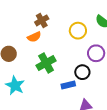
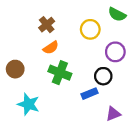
orange semicircle: (34, 37) -> (51, 48), moved
green cross: (46, 63) -> (60, 73), turned -30

